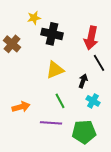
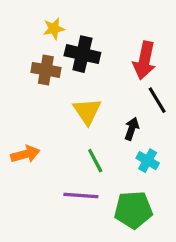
brown cross: (12, 44) -> (46, 70), moved, turned -30
yellow triangle: (55, 70) -> (87, 111), turned -42
orange arrow: (21, 107) -> (25, 154), moved

